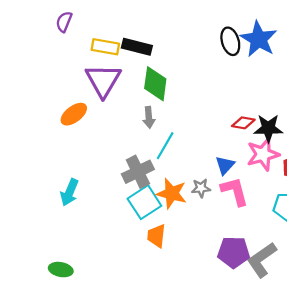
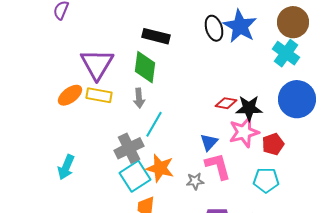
yellow rectangle: (105, 47) -> (99, 95), moved
black rectangle: (137, 47) -> (156, 36), moved
gray star: (201, 188) -> (195, 181), moved

